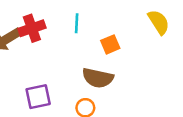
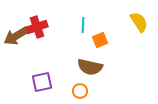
cyan line: (77, 23) -> (83, 25), moved

